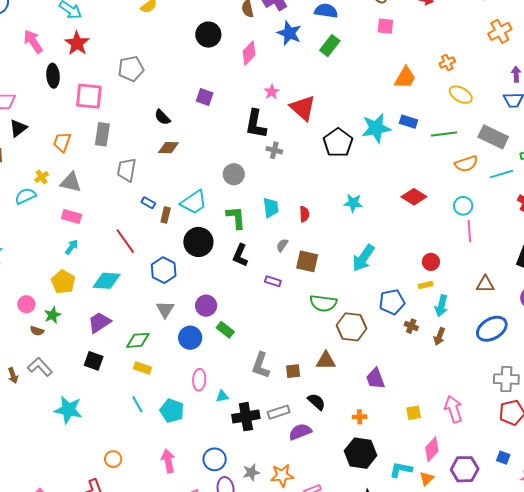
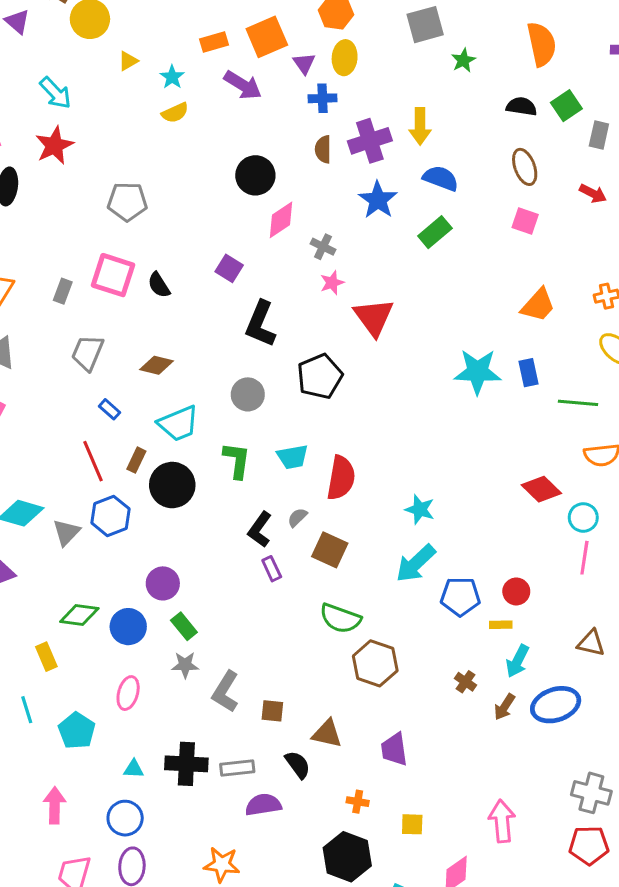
pink diamond: (249, 53) -> (281, 220), moved
pink square: (89, 96) -> (113, 275), moved
blue rectangle: (408, 122) -> (529, 373), turned 48
black L-shape: (256, 124) -> (260, 324), moved
gray rectangle: (102, 134) -> (63, 291), size x0.7
black pentagon: (338, 143) -> (320, 376), moved
brown diamond: (168, 148) -> (156, 365), moved
gray cross: (274, 150) -> (323, 247), moved
red diamond: (414, 197) -> (541, 489), moved
cyan star: (353, 203) -> (420, 509), moved
cyan trapezoid: (271, 208) -> (293, 457), turned 75
red semicircle: (304, 214) -> (341, 478), size x1.8
brown rectangle: (166, 215) -> (136, 460), moved
red line: (125, 241) -> (93, 461), moved
black L-shape: (240, 255) -> (260, 529), moved
purple rectangle: (273, 281) -> (272, 569), turned 35
blue pentagon: (392, 302) -> (460, 596), moved
gray triangle: (165, 309) -> (66, 532), moved
blue ellipse: (492, 329) -> (556, 705), moved
green diamond: (138, 340) -> (79, 615), moved
brown triangle: (326, 361) -> (327, 734), moved
yellow rectangle: (142, 368) -> (46, 657), turned 36
cyan triangle: (222, 396) -> (134, 769), moved
yellow square: (414, 413) -> (412, 824), moved
gray star: (251, 472) -> (185, 665), moved

